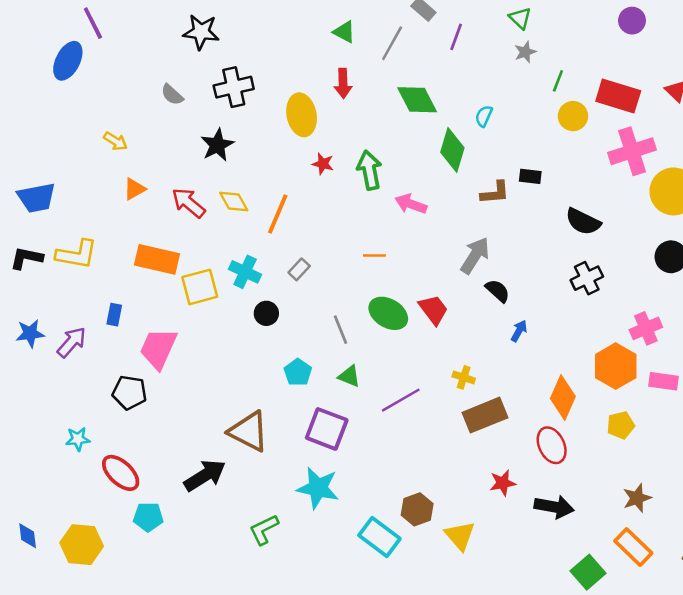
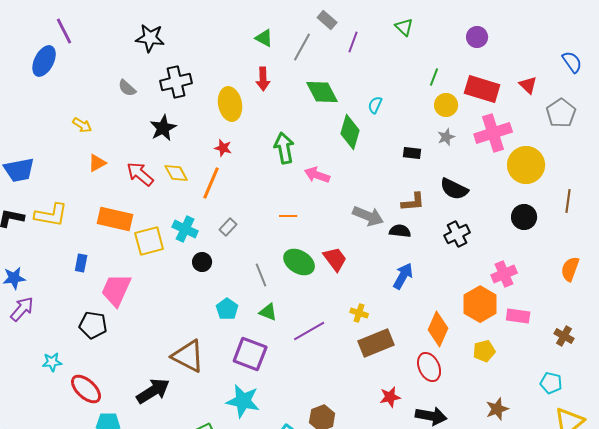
purple circle: (632, 21) -> (477, 37), moved
gray star: (525, 52) -> (446, 137), moved
red star: (323, 164) -> (223, 148), moved
brown L-shape: (495, 193) -> (413, 202), moved
gray arrow: (475, 256) -> (368, 216), turned 80
black semicircle: (498, 291) -> (400, 231), moved, turned -35
blue arrow: (519, 331) -> (403, 276), size x1.5
purple arrow: (72, 342) -> (22, 309), moved

